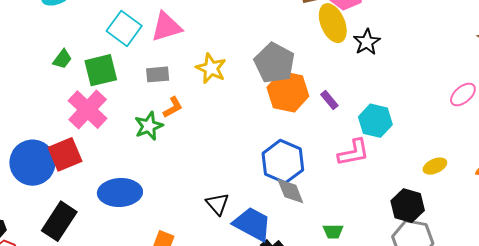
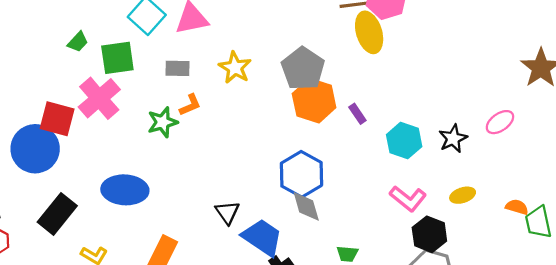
black star: (367, 42) -> (453, 139), moved
pink L-shape: (354, 152) -> (408, 199), moved, turned 44
red square: (65, 154) -> (57, 119), moved, turned 32

